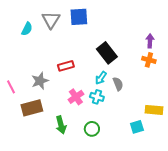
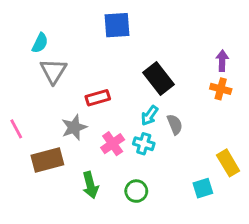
gray triangle: (51, 20) -> (53, 71), moved
gray star: (40, 81) -> (74, 127), moved
yellow rectangle: (154, 110) -> (228, 163), turned 54

